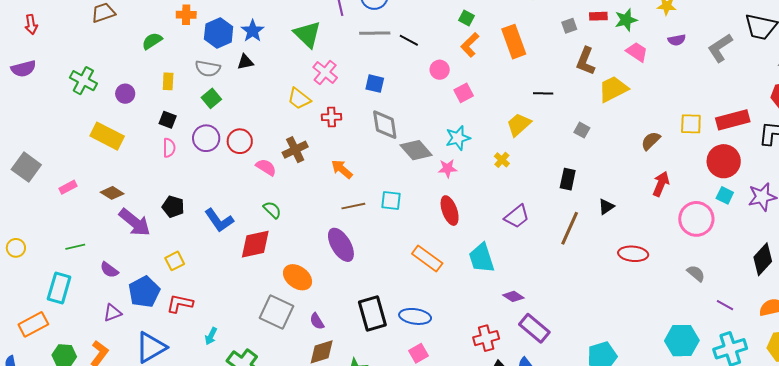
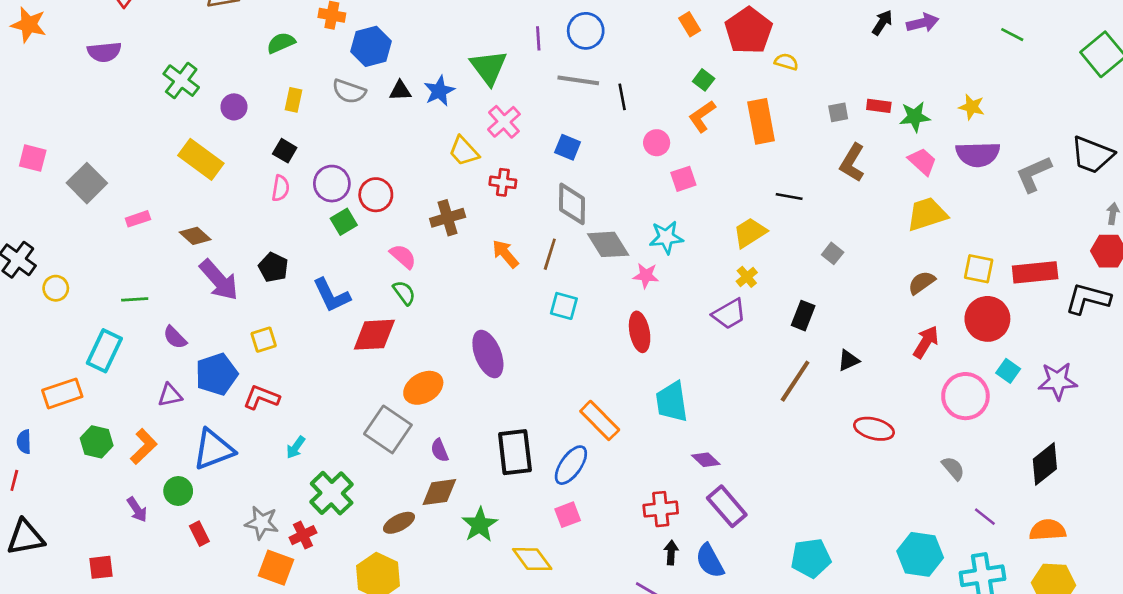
blue star: (253, 31) -> (439, 91), moved
black line: (409, 40) -> (622, 97), turned 42
purple semicircle: (677, 40) -> (978, 154), size x1.8
yellow trapezoid: (613, 89) -> (927, 214), moved
green square: (211, 98) -> (344, 222), moved
yellow cross: (502, 160) -> (747, 277), moved
red circle: (724, 161) -> (987, 319), moved
pink semicircle: (266, 167) -> (403, 256), moved
brown line: (353, 206) -> (550, 254), moved, turned -70
purple trapezoid: (517, 216) -> (729, 314), moved
orange rectangle: (427, 259) -> (600, 420), moved
orange ellipse: (298, 277) -> (423, 388), turned -76
blue ellipse: (415, 316) -> (571, 465), turned -72

